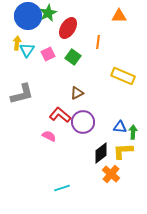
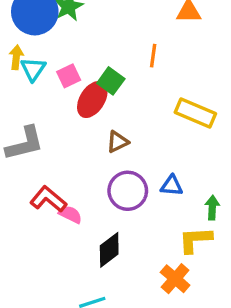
red ellipse: (68, 28) -> (92, 100), moved
red L-shape: (60, 115) -> (48, 199), moved
blue triangle: (120, 127) -> (172, 186), moved
black diamond: (101, 153) -> (109, 250), moved

